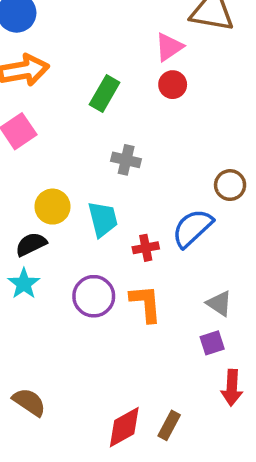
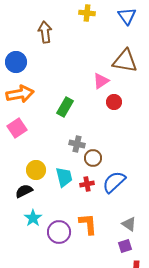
red circle: (173, 85) -> (114, 102), moved
brown circle: (230, 185) -> (93, 158), moved
red cross: (146, 248) -> (87, 184), moved
cyan star: (24, 284) -> (33, 218), moved
purple circle: (94, 296) -> (59, 232), moved

